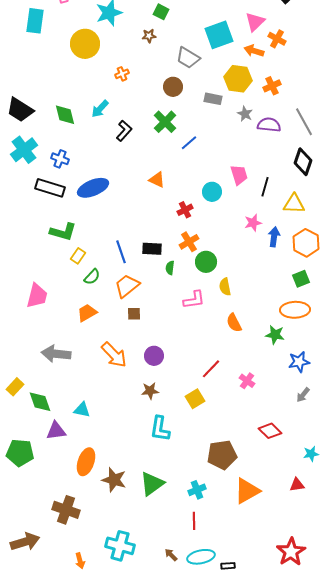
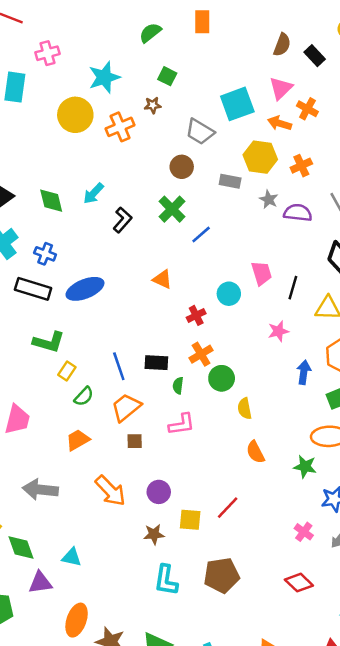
orange cross: (122, 74) -> (120, 127), moved, size x1.6
blue arrow: (274, 237) -> (304, 372), moved
pink L-shape: (194, 300) -> (182, 424), moved
pink cross: (247, 381) -> (304, 532), moved
yellow square: (195, 399) -> (190, 520), moved, turned 36
brown pentagon: (222, 455) -> (222, 575), moved

